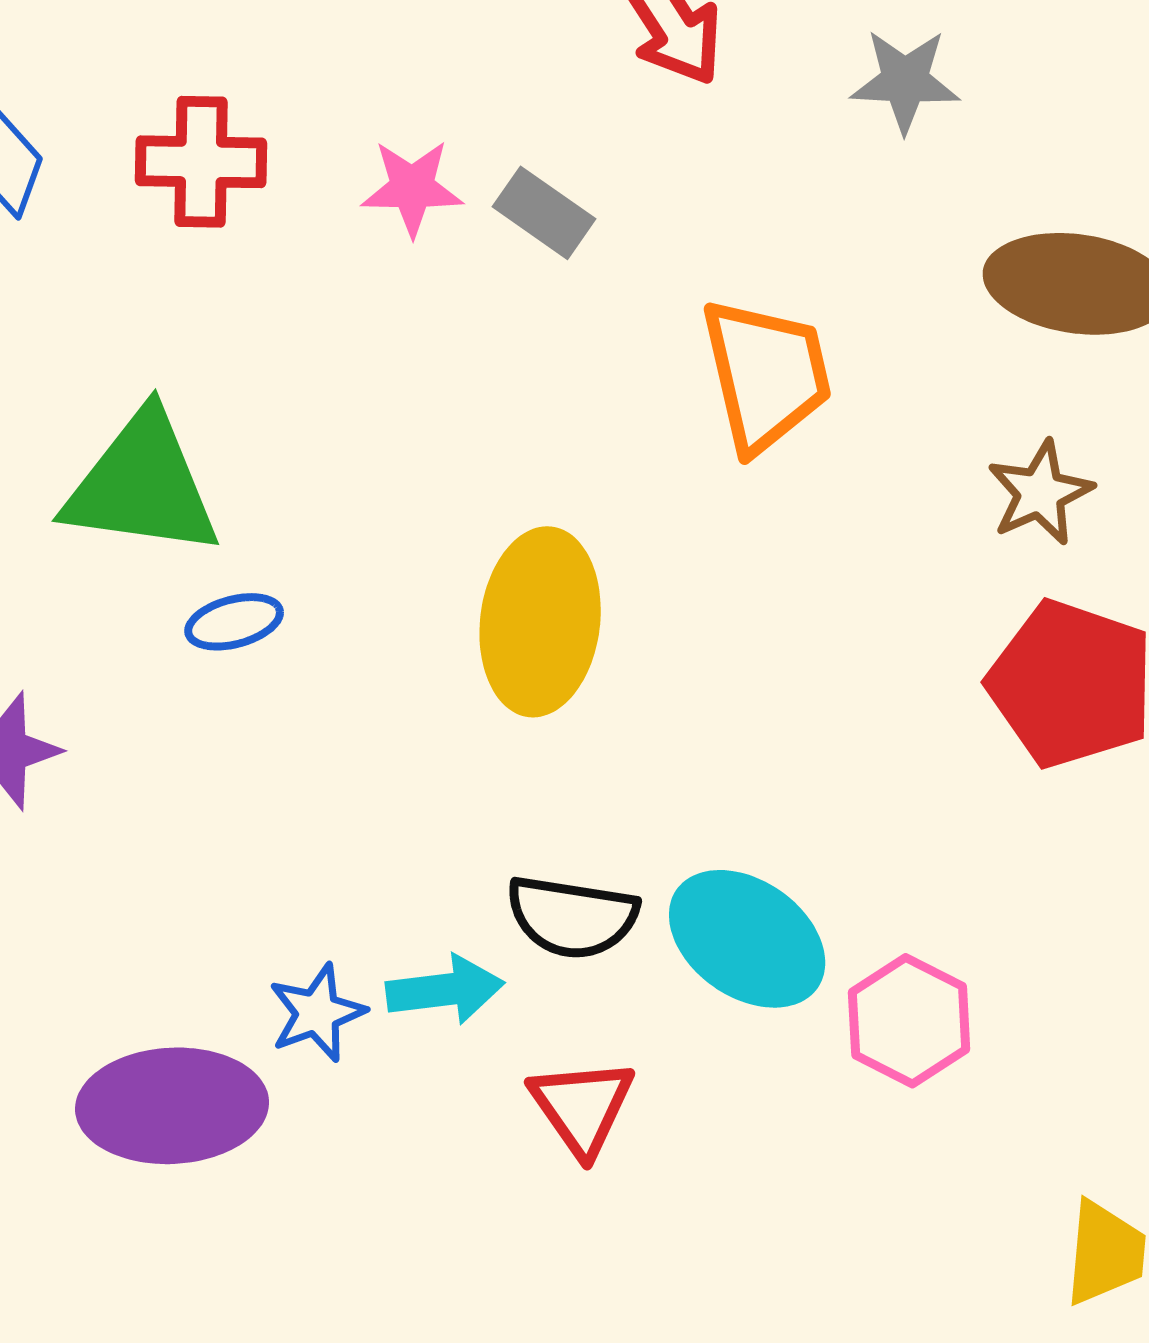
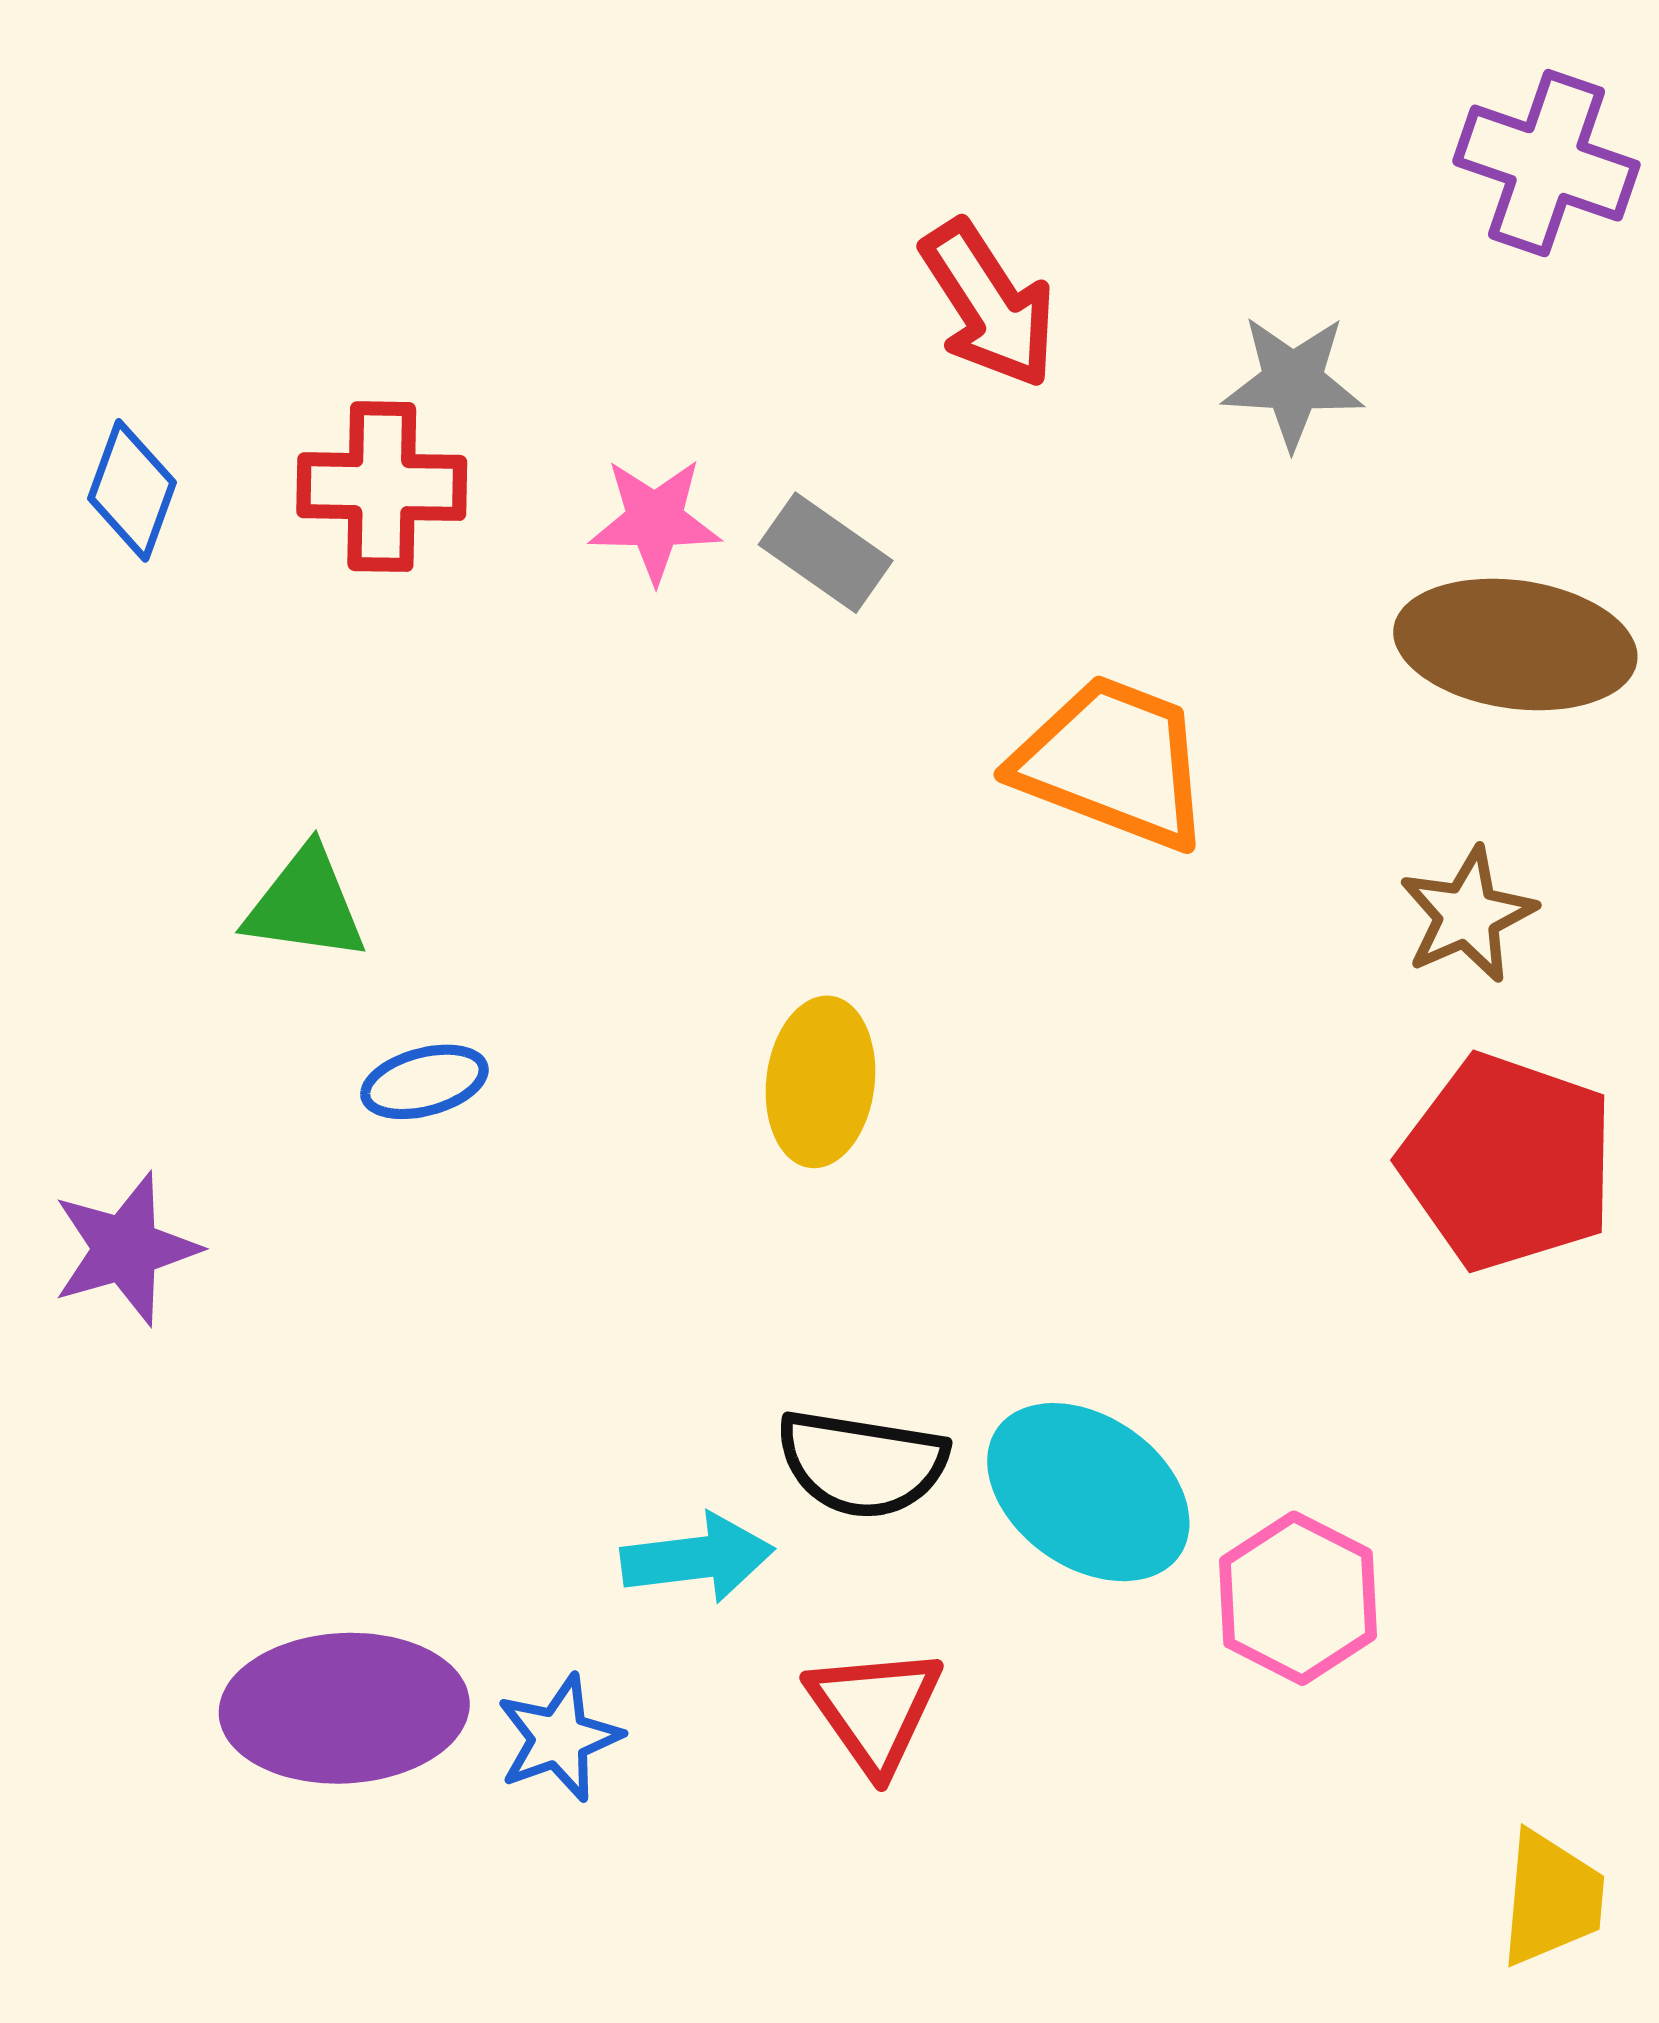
orange trapezoid: (766, 375) -> (1113, 762), turned -56
green triangle: (142, 485) -> (305, 905), size x0.6
yellow ellipse: (540, 622) -> (820, 1082), size x0.7
blue star: (317, 1013) -> (559, 1738), moved

